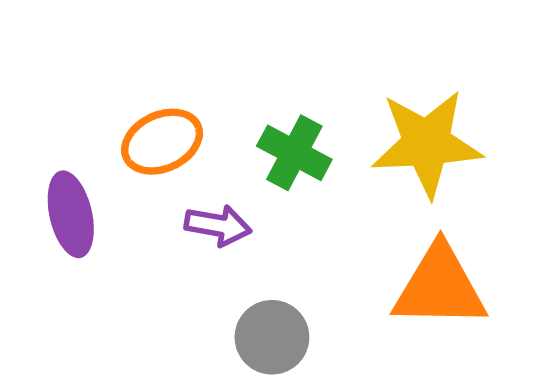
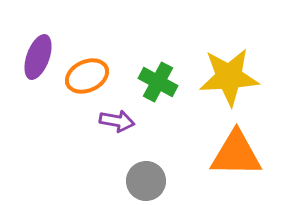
purple ellipse: (71, 214) -> (38, 57), moved, turned 33

